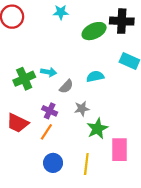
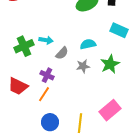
gray star: (82, 109) -> (83, 66), moved
green star: (97, 129) -> (110, 64), moved
pink rectangle: (120, 150) -> (110, 110), turned 50

